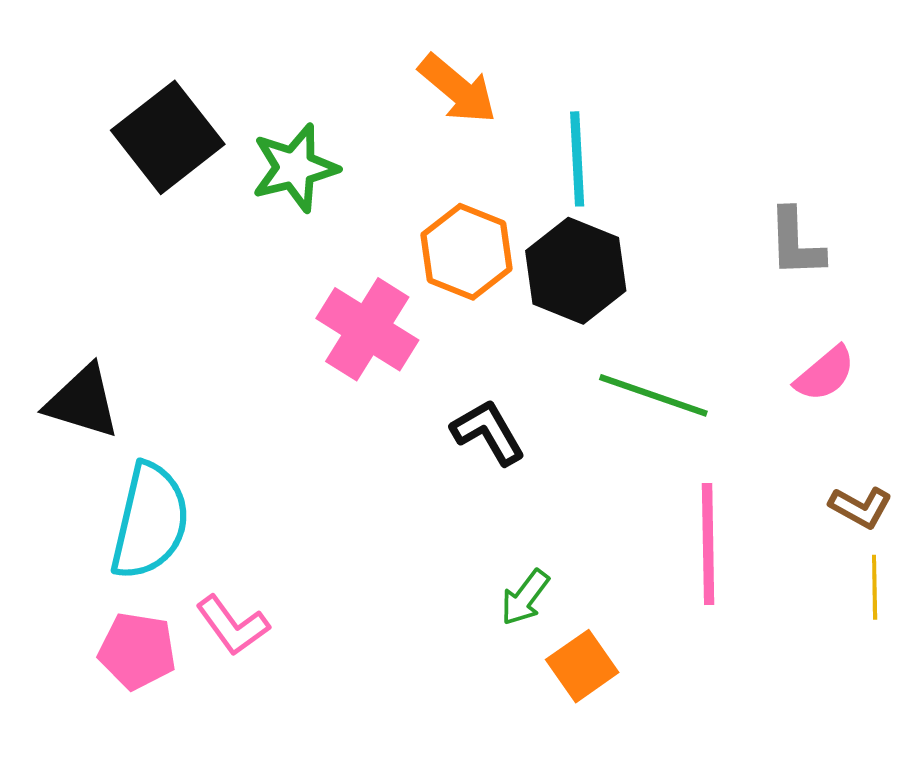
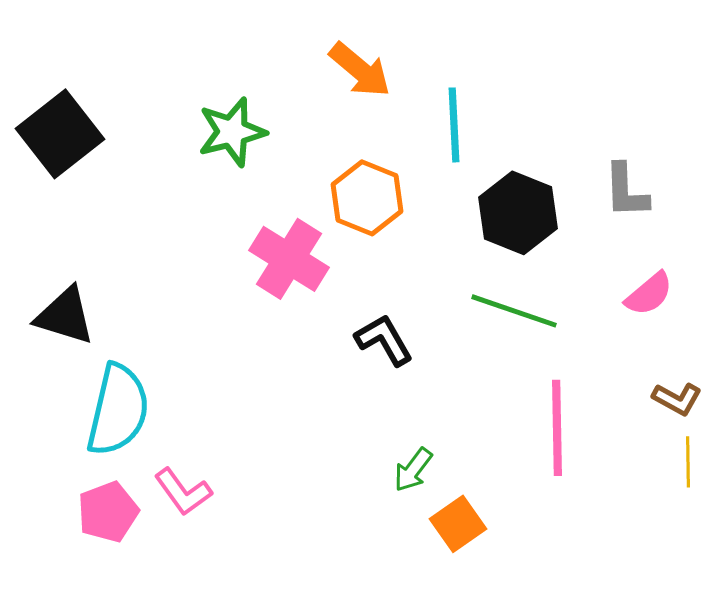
black square: (168, 137) -> (60, 134), moved
black hexagon: (576, 271) -> (518, 213), moved
pink pentagon: (137, 651) -> (108, 512), turned -30

